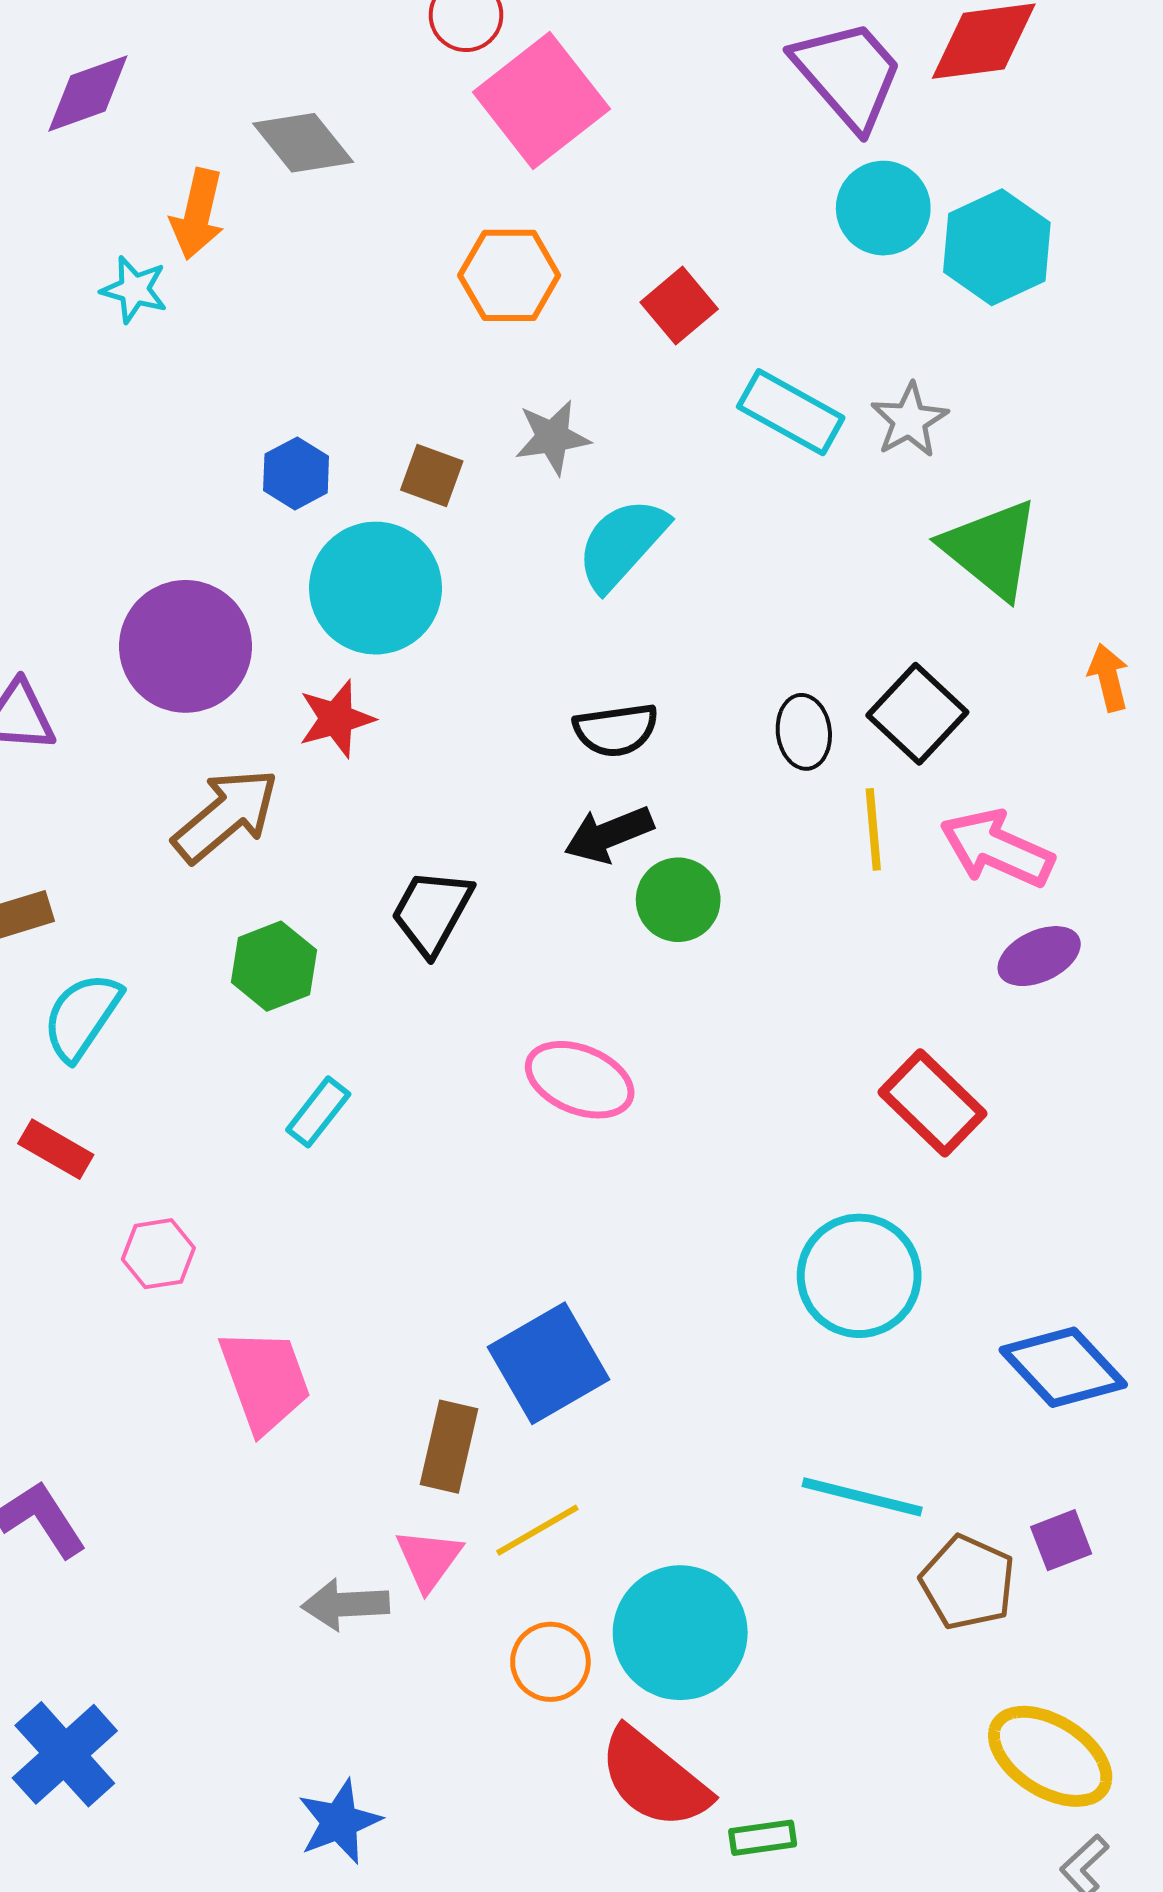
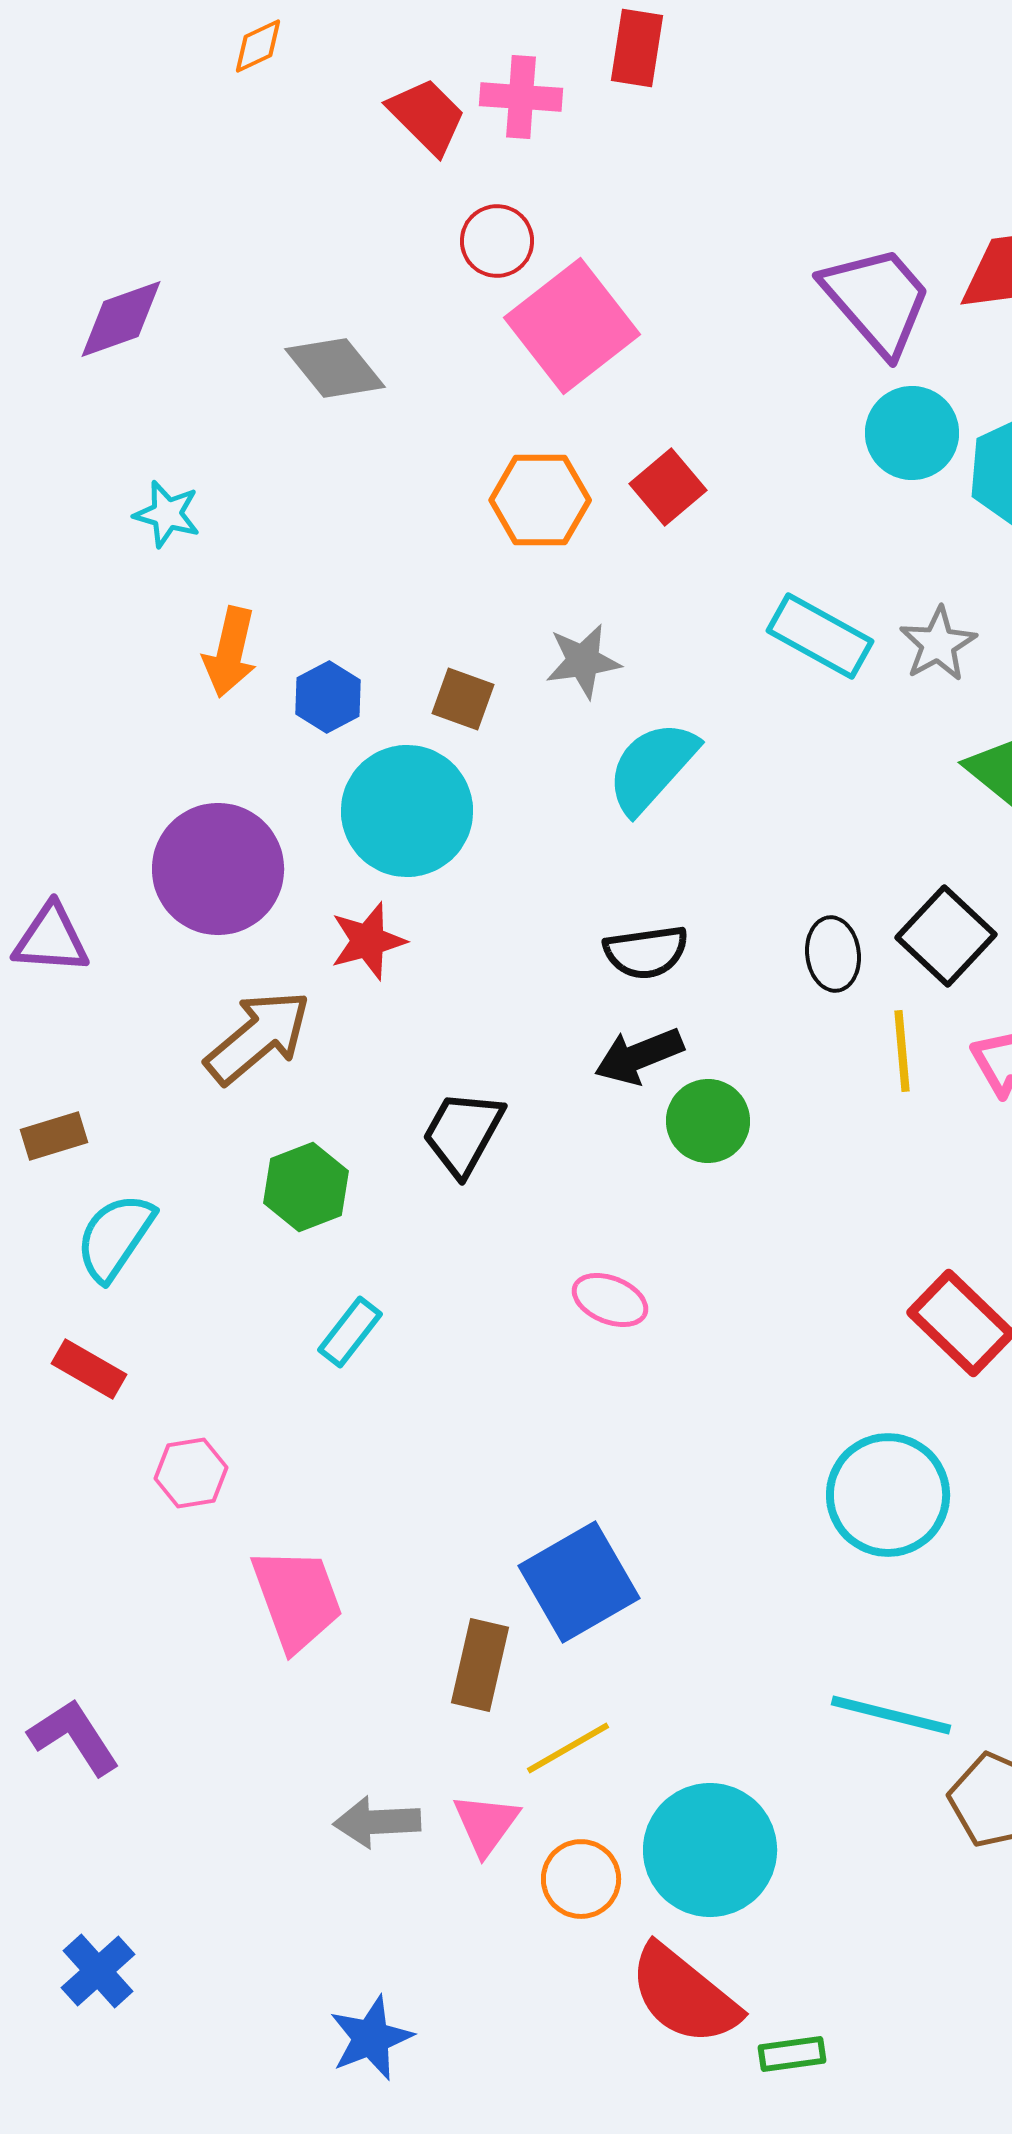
orange arrow: (198, 214) -> (230, 652), moved
red square: (679, 306) -> (668, 487), moved
pink ellipse: (580, 1080) -> (610, 1300), size x0.7
pink triangle: (429, 1559) -> (486, 1824), moved
blue cross: (65, 1754) -> (98, 1971), size x0.7

